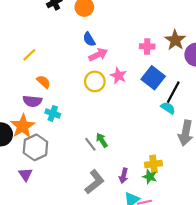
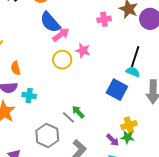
blue semicircle: (89, 39) -> (50, 22), size x1.6
blue square: (153, 78) -> (117, 90), moved
orange semicircle: (43, 82) -> (16, 68), turned -136
gray hexagon: (35, 147) -> (47, 136), moved
purple arrow: (124, 176) -> (113, 140), moved, turned -48

